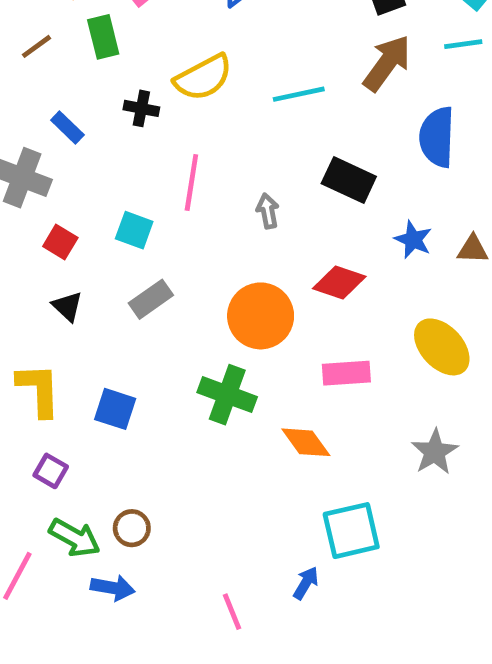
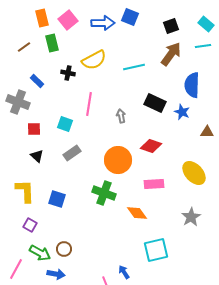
blue star: (413, 240) -> (182, 112), moved
red square: (60, 242) -> (34, 129), turned -32
blue arrow: (306, 583) -> (124, 272), moved, turned -64

